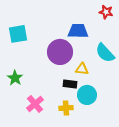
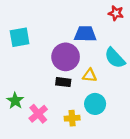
green star: (15, 78) -> (15, 101), moved
black rectangle: (70, 84) -> (63, 82), moved

